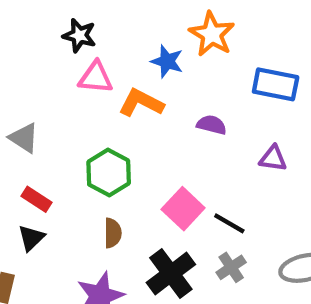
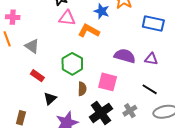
purple semicircle: (212, 125) -> (125, 56), moved, size x1.5
pink square: (183, 209) -> (108, 82), turned -30
black line: (229, 223) -> (150, 89), moved
brown semicircle: (113, 233) -> (82, 89), moved
black triangle: (31, 238) -> (50, 98), moved

